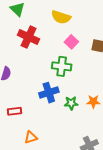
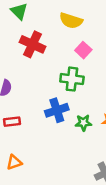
red rectangle: (14, 111) -> (12, 122), moved
orange triangle: (31, 137) -> (14, 162), moved

